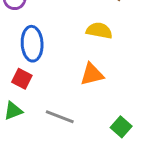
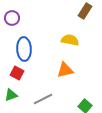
gray line: (60, 117) -> (43, 99), turned -48

